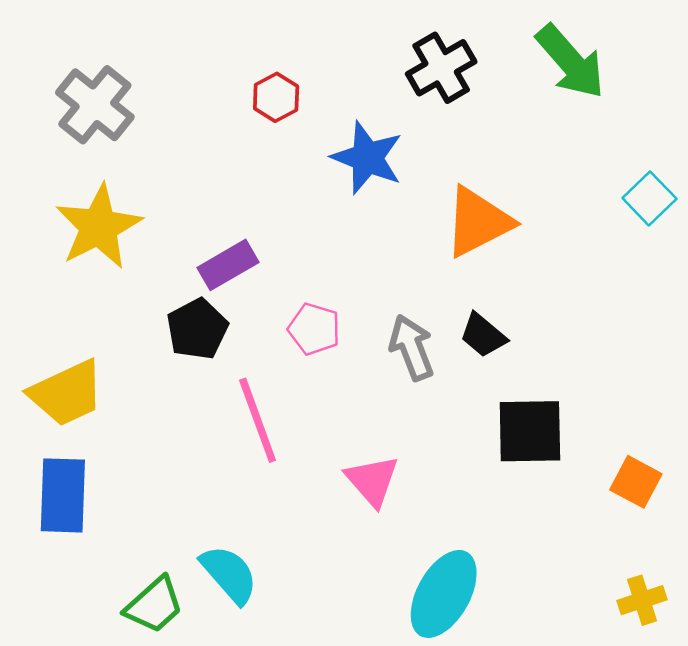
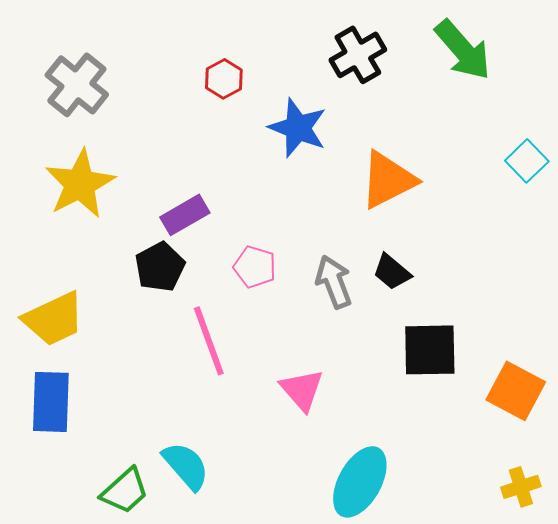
orange square: (636, 482) -> (516, 391), size x1.4

